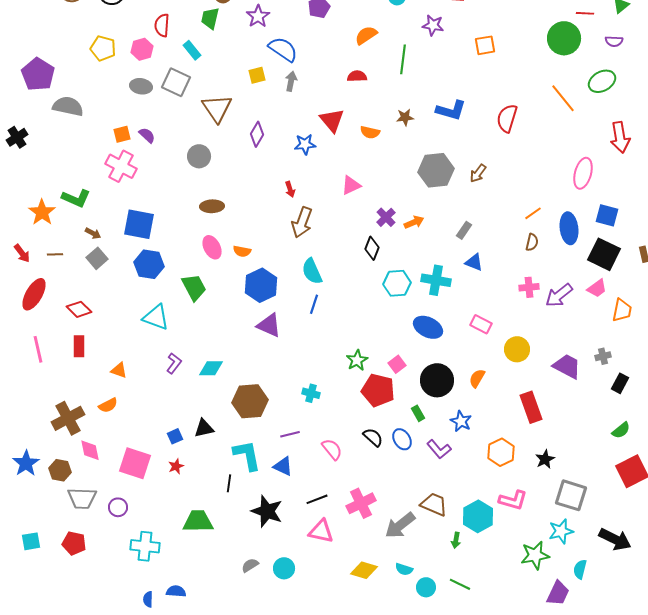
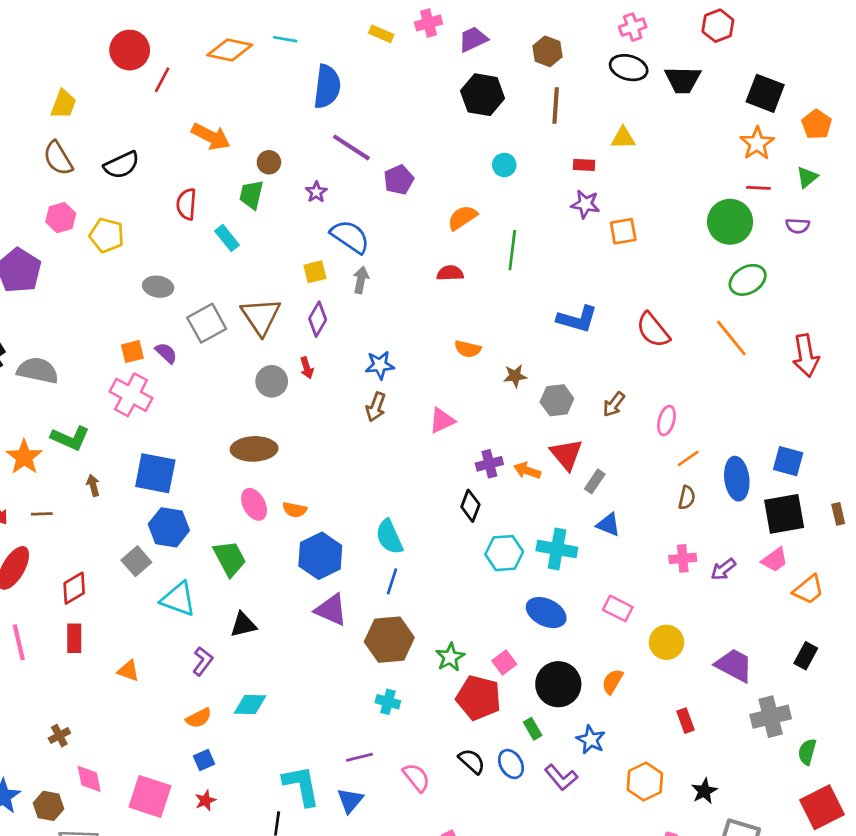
purple star: (258, 16) -> (316, 192), size x0.7
purple star: (433, 25) -> (585, 204), moved
pink hexagon: (142, 49) -> (61, 218), moved
green ellipse: (602, 81) -> (748, 280), moved
gray square: (176, 82) -> (207, 323), moved, turned 36
orange line: (563, 98) -> (731, 338), moved
gray semicircle: (68, 106) -> (38, 370), moved
brown star: (405, 117) -> (515, 376), moved
red semicircle: (507, 118) -> (653, 330), turned -56
red triangle: (332, 120) -> (566, 454), moved
purple diamond: (257, 134) -> (318, 319), moved
gray circle: (199, 156) -> (272, 381), moved
gray hexagon: (436, 170) -> (557, 400), size x0.7
pink ellipse: (583, 173) -> (666, 421), moved, size x0.7
red arrow: (290, 189) -> (307, 368), moved
brown ellipse: (212, 206) -> (254, 449), size x1.4
purple cross: (386, 217) -> (489, 464), turned 30
brown arrow: (302, 222) -> (376, 407), moved, size x0.7
orange arrow: (414, 222) -> (527, 471), turned -138
brown arrow: (93, 233) -> (93, 485), turned -133
black square: (604, 254) -> (784, 514), turned -36
gray square: (97, 258) -> (136, 561), moved
purple arrow: (559, 295) -> (723, 569), size x0.7
red diamond: (79, 309) -> (74, 588), turned -75
orange trapezoid: (622, 310) -> (808, 590), turned 40
gray cross: (603, 356) -> (771, 717), moved, size x1.8
cyan diamond: (211, 368) -> (250, 704), moved
black rectangle: (620, 383) -> (806, 656), moved
brown hexagon: (250, 401) -> (389, 640), moved
orange semicircle: (108, 405) -> (199, 718), moved
red rectangle: (531, 407) -> (685, 721), size x0.6
brown cross: (68, 418) -> (59, 736), size x0.5
black triangle: (204, 428) -> (243, 625), moved
green semicircle: (621, 430) -> (807, 752), turned 144
blue triangle: (283, 466) -> (350, 800), turned 45

